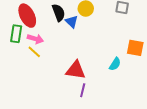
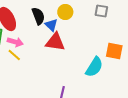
cyan semicircle: (115, 64) -> (94, 67), size x1.5
red triangle: (76, 70) -> (55, 42), moved

